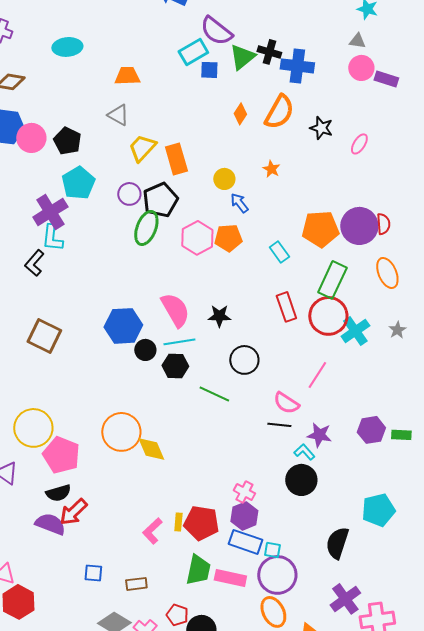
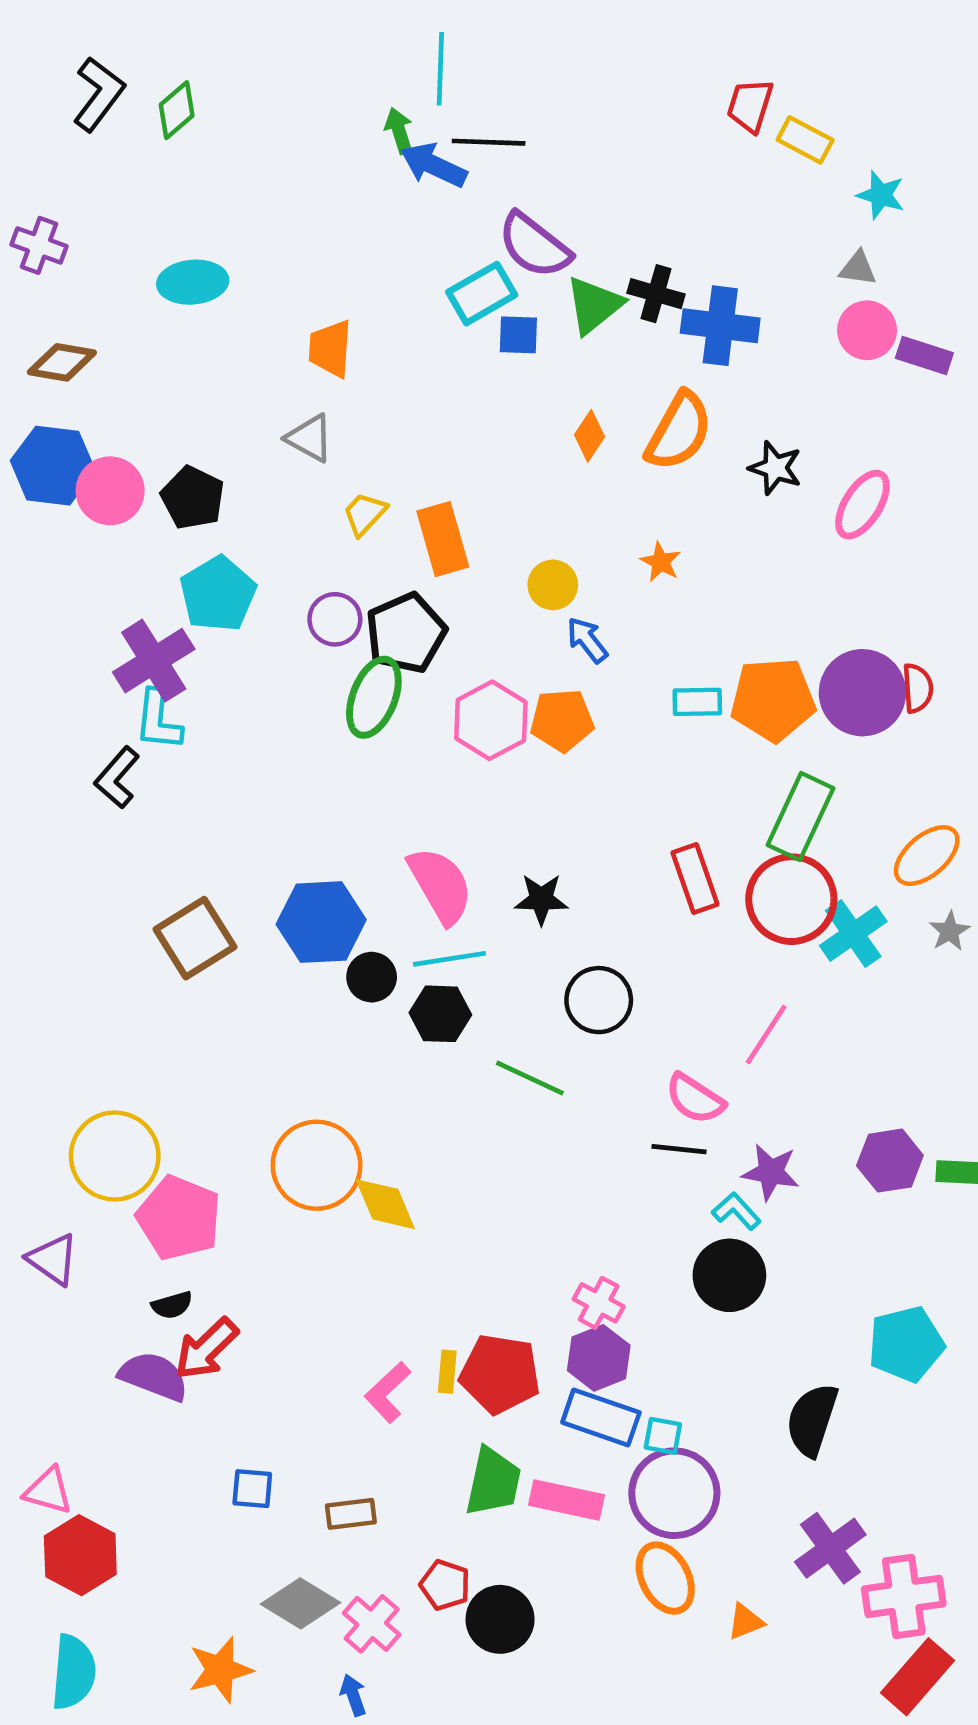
orange trapezoid: (127, 76) -> (330, 349), turned -84
pink ellipse: (359, 144) -> (862, 505), size x1.4
yellow trapezoid: (142, 148) -> (365, 514), size x0.7
cyan rectangle: (279, 252) -> (697, 702), moved, turned -55
orange ellipse: (387, 273) -> (927, 856), moved, turned 72
brown square: (44, 336) -> (195, 938), moved, turned 32
black semicircle: (58, 493) -> (172, 1305), size x0.7

